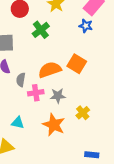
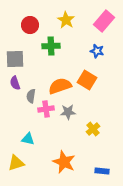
blue star: (86, 26) -> (97, 51), moved
green cross: (41, 30) -> (51, 46), turned 36
orange star: (54, 125) -> (64, 162), moved

